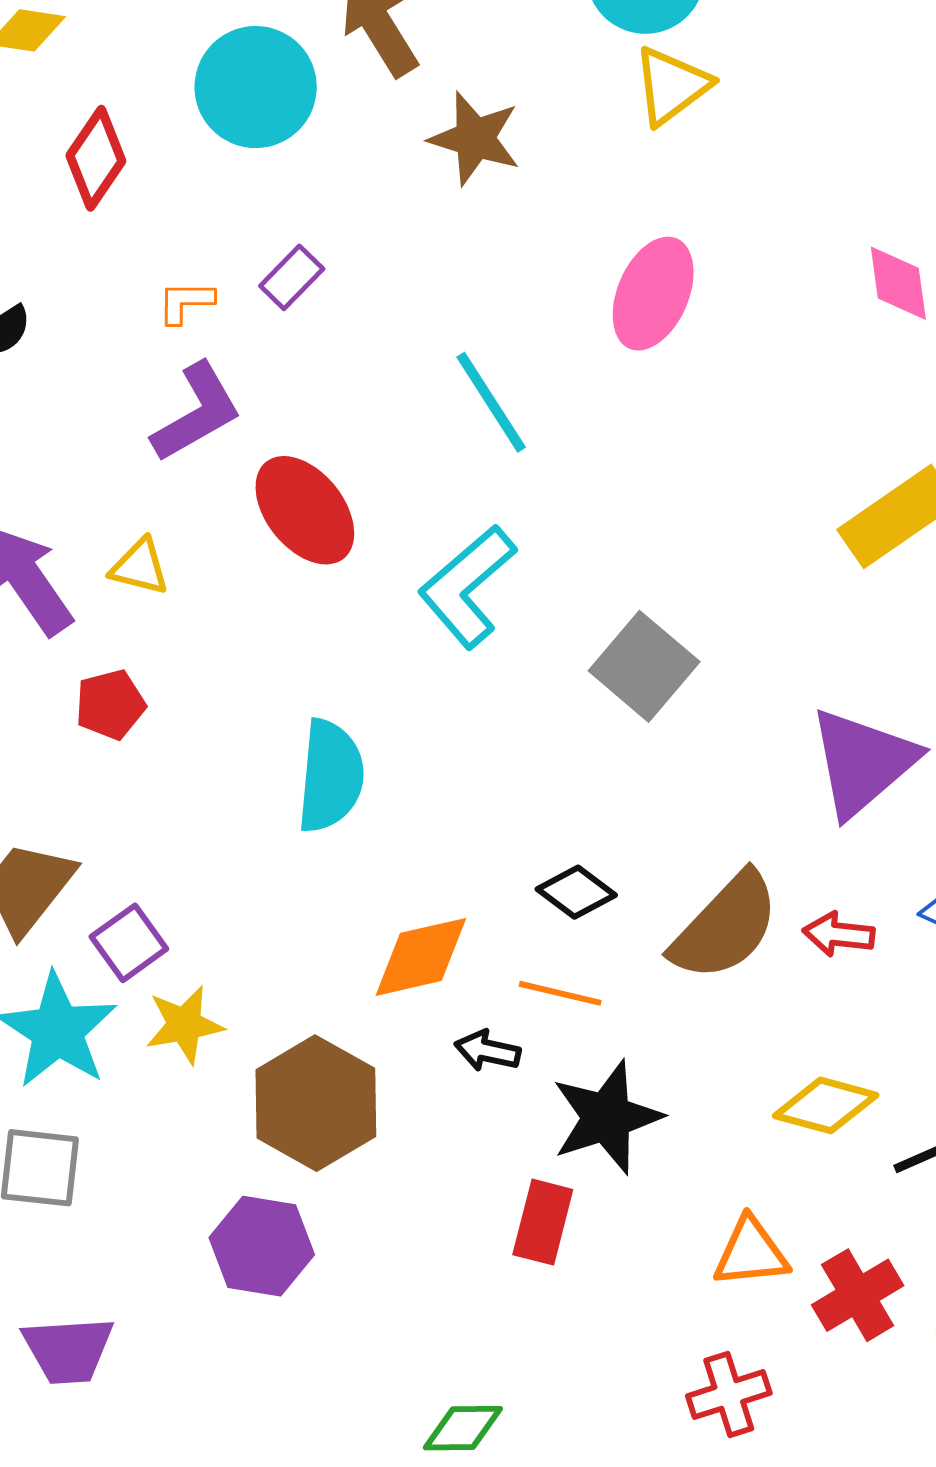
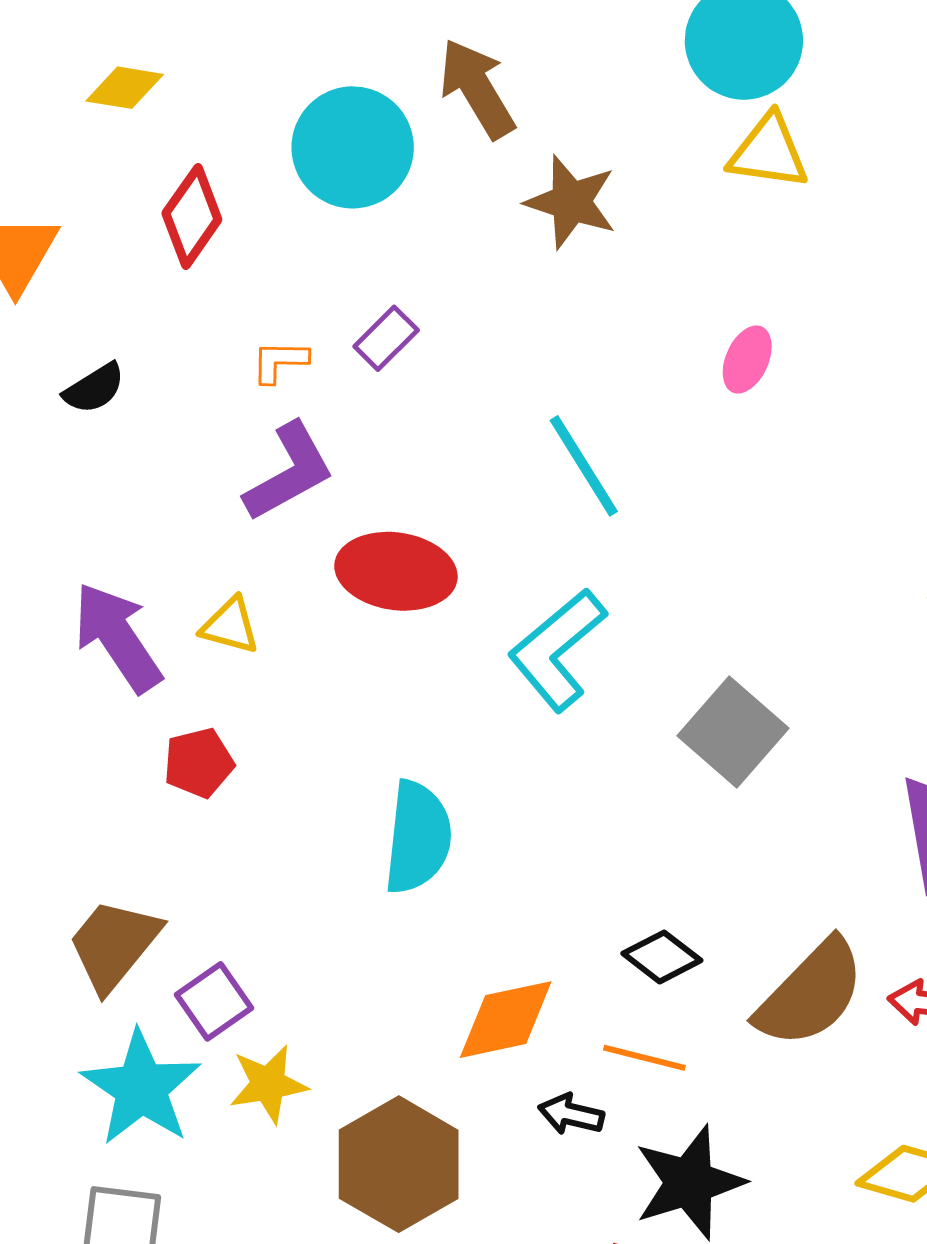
yellow triangle: (672, 86) -> (769, 152), turned 44
pink ellipse: (653, 294) -> (747, 359), size x0.6
red ellipse: (305, 510) -> (396, 571), turned -44

